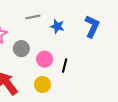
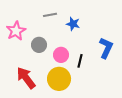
blue L-shape: (92, 26) -> (106, 48), moved
yellow circle: (42, 85) -> (59, 79), size x1.5

